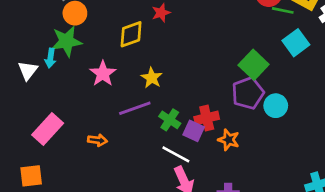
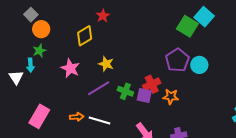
green star: (66, 41) -> (39, 51), size x0.6
green square: (254, 65) -> (187, 26), moved
white line: (176, 154) -> (99, 120), moved

